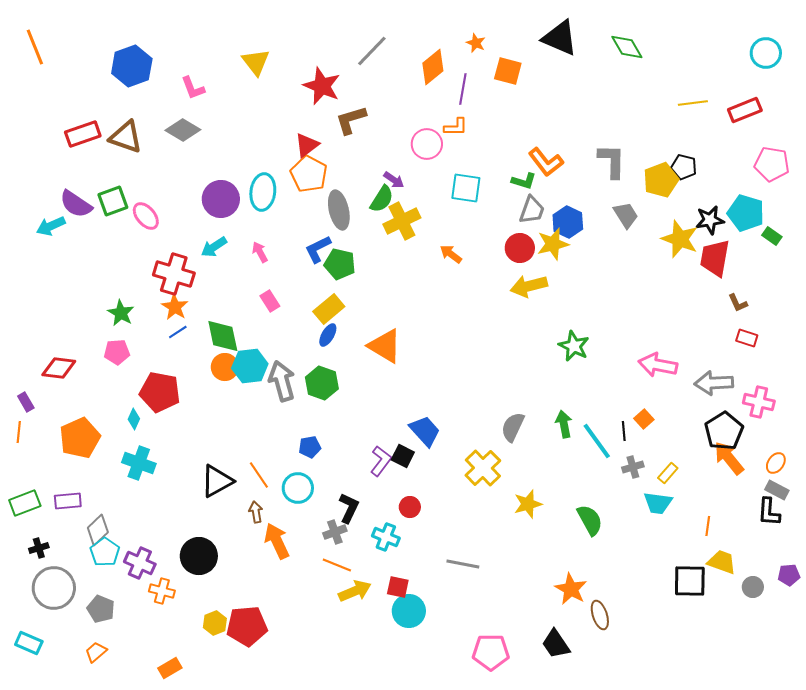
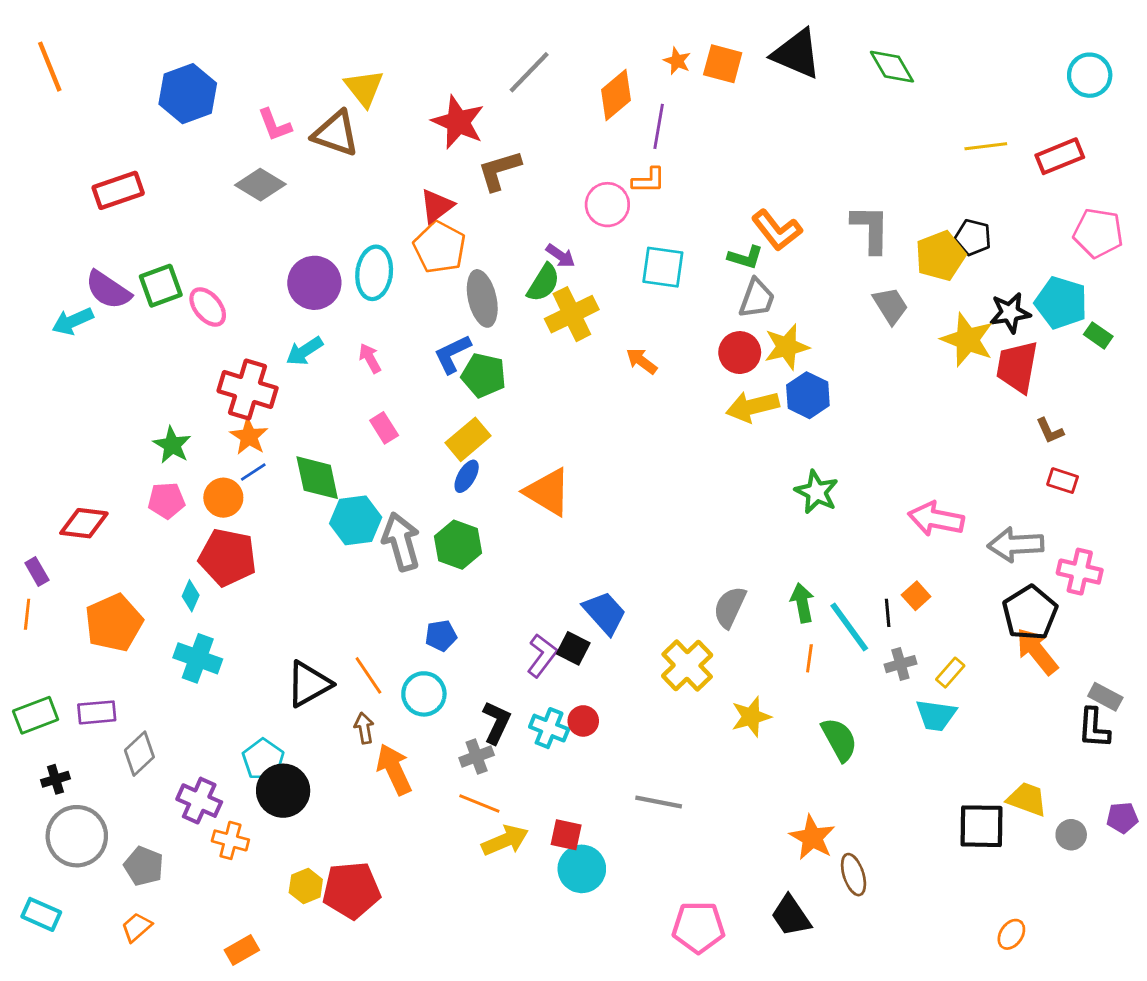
orange square: (508, 71) -> (723, 64), moved
brown triangle: (126, 137) -> (336, 133), moved
blue hexagon: (568, 222) -> (808, 395), moved
orange circle: (225, 367) -> (223, 498), moved
orange ellipse: (776, 463) -> (1011, 934), moved
orange line: (708, 526) -> (809, 658), moved
cyan cross: (386, 537) -> (549, 728), moved
cyan pentagon: (105, 552) -> (263, 759), moved

